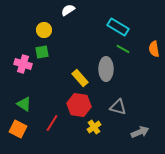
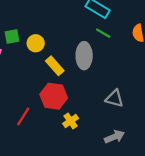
yellow circle: (44, 30) -> (36, 43), moved
gray triangle: (118, 107) -> (114, 98), moved
gray arrow: (140, 132) -> (114, 137), moved

